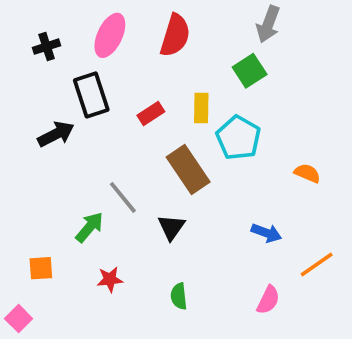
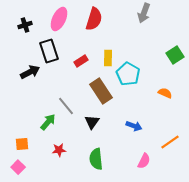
green square: (250, 71) -> (175, 55), moved
blue arrow: (266, 233) -> (134, 126), moved
green semicircle: (179, 296) -> (96, 159), size x1.5
pink square: (19, 319) -> (18, 167), moved

